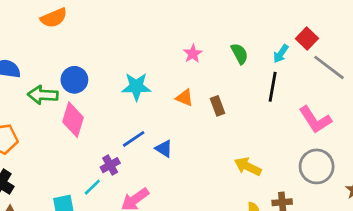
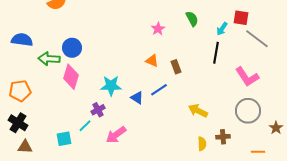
red square: (307, 39) -> (241, 18), turned -35
green semicircle: (240, 54) -> (192, 19), moved
cyan star: (136, 87) -> (111, 86), moved
blue line: (134, 139) -> (159, 90), moved

